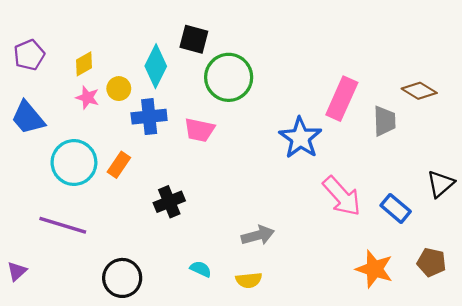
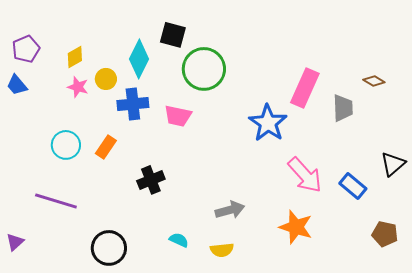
brown diamond: (419, 91) -> (374, 81), size x0.7
blue trapezoid: (28, 118) -> (17, 85), moved, size x0.7
cyan circle: (74, 163) -> (66, 145), size x0.7
orange star: (374, 269) -> (296, 227), moved

